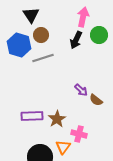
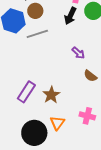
purple arrow: (81, 90) -> (78, 53), moved
purple rectangle: (32, 116) -> (26, 92), turned -55
pink cross: (79, 134) -> (87, 116), moved

